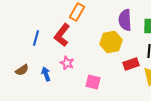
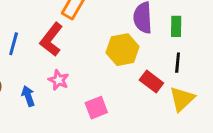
red rectangle: (131, 64) -> (151, 82), turned 56
pink square: (93, 82) -> (96, 108), turned -35

